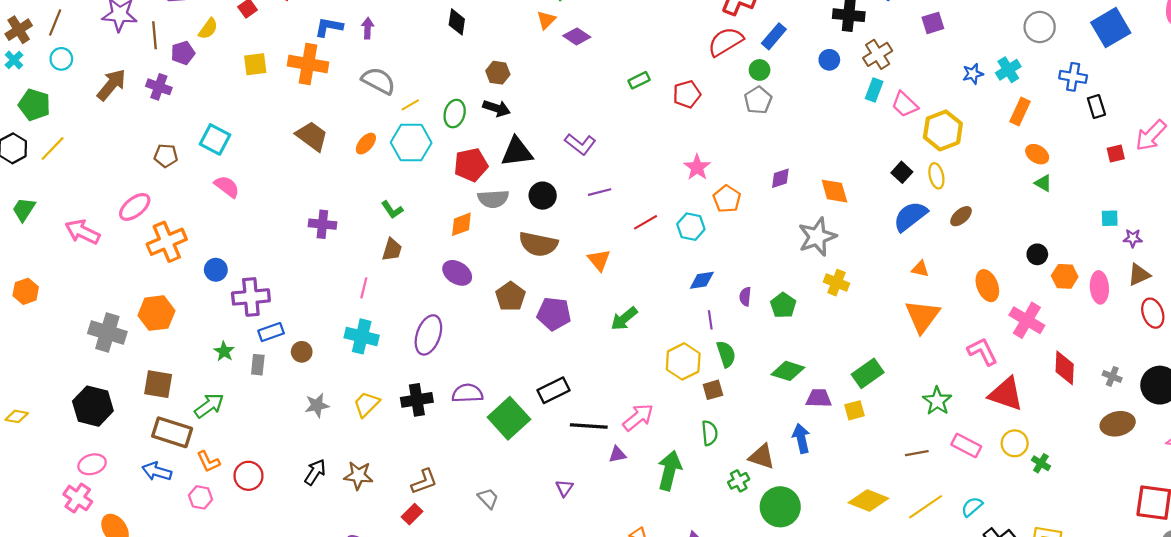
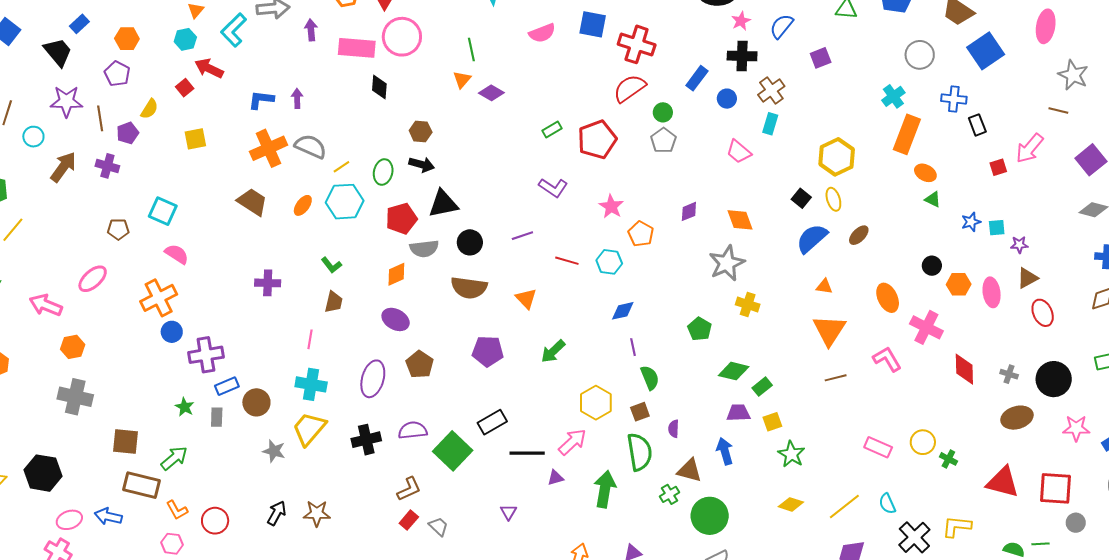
blue rectangle: (774, 36) -> (697, 78), moved
cyan circle: (61, 59) -> (33, 137), moved
orange cross: (308, 64) -> (268, 148), moved, turned -30
blue star: (973, 74) -> (971, 222), moved
red pentagon: (687, 94) -> (597, 139), size x1.5
pink trapezoid: (905, 104) -> (739, 152), moved
orange rectangle: (1020, 111) -> (907, 134), size x1.5
purple L-shape: (580, 144) -> (553, 188), moved
red line: (646, 222) -> (567, 261), turned 50
orange cross: (167, 242) -> (159, 298), moved
brown pentagon: (510, 296) -> (420, 364), moved
purple semicircle: (745, 296) -> (674, 429), moved
orange hexagon: (156, 313) -> (73, 347), moved, size x0.7
brown circle: (302, 352) -> (256, 402), size x1.4
yellow hexagon: (683, 361) -> (596, 403), moved
green diamond: (788, 371) -> (734, 371), moved
green rectangle: (868, 373) -> (762, 387), moved, size x0.7
red triangle: (1006, 394) -> (1003, 482), moved
green star: (937, 401) -> (791, 454), moved
yellow trapezoid: (366, 404) -> (309, 429), moved, size x1.4
gray star: (317, 405) -> (274, 451), turned 30
black hexagon: (93, 406) -> (43, 473), moved
green semicircle: (710, 433) -> (640, 452), size x1.6
brown line: (917, 453) -> (836, 378), moved
blue arrow: (157, 471) -> (108, 516), moved
brown L-shape: (424, 482) -> (409, 489), moved
yellow diamond: (868, 501) -> (791, 504), size x0.7
cyan semicircle: (972, 507) -> (887, 504), turned -70
red rectangle: (412, 514) -> (409, 520), moved

